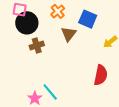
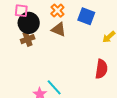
brown triangle: (69, 34) -> (59, 30), moved, turned -42
brown cross: (37, 45) -> (28, 39), moved

